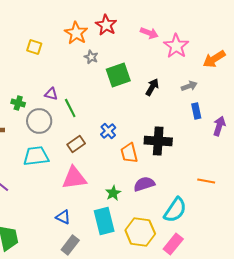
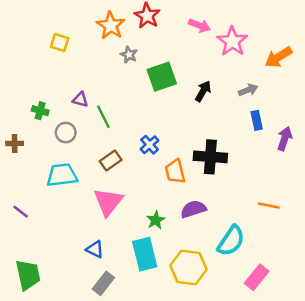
gray circle: (39, 121) -> (66, 133), size x0.7
pink triangle: (74, 178) -> (108, 202), turned -44
pink rectangle: (173, 244) -> (257, 277), moved

